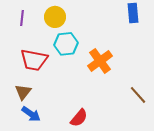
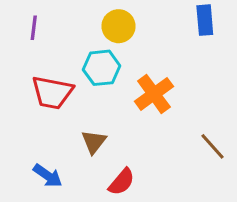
yellow circle: (55, 17) -> (118, 26), moved
brown triangle: (23, 92) -> (94, 142), moved

